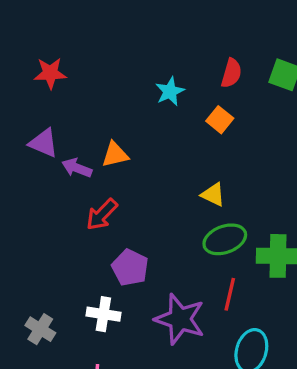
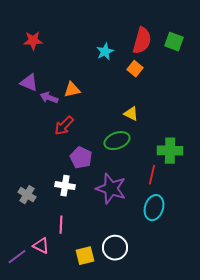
red semicircle: (231, 73) -> (142, 41), size x1.5
green ellipse: (225, 239) -> (117, 141), moved
red line: (230, 294) -> (152, 175), moved

